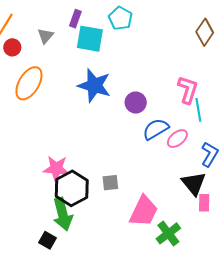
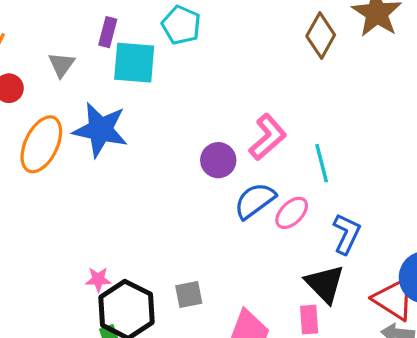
blue star: (94, 85) -> (100, 130), moved
pink L-shape: (188, 90) -> (268, 137), moved, turned 36
pink star: (56, 168) -> (98, 279), size x0.6
pink rectangle: (204, 203) -> (309, 320), moved

